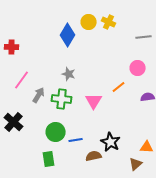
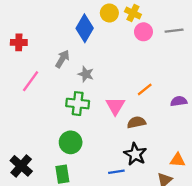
pink circle: (138, 68) -> (143, 32), moved
gray arrow: (39, 95) -> (62, 59), moved
black cross: (14, 122) -> (21, 166), moved
blue line: (76, 140) -> (116, 172), moved
brown semicircle: (94, 156) -> (136, 122), moved

